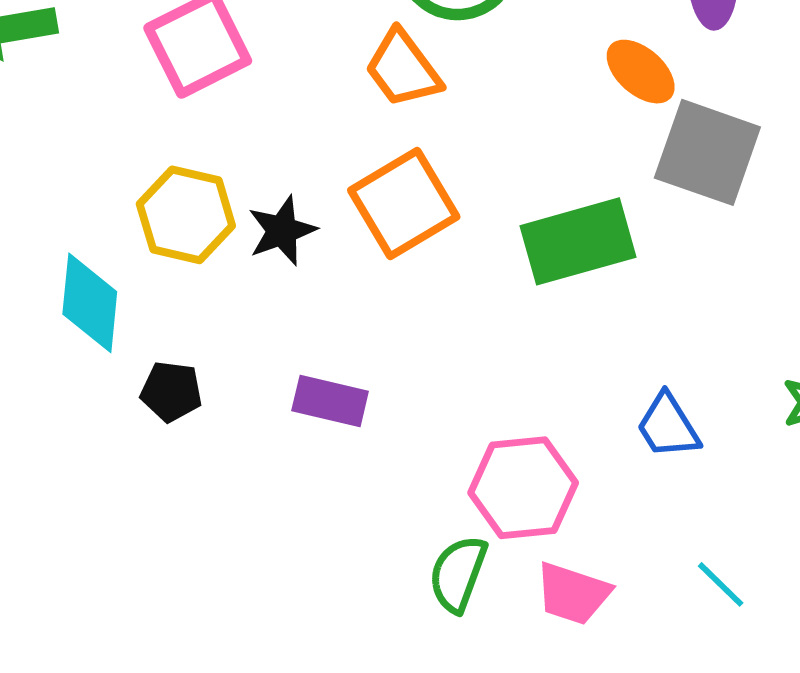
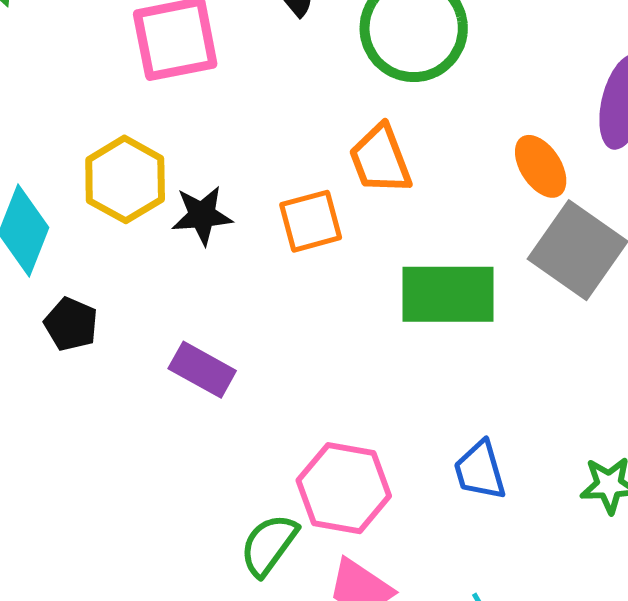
orange trapezoid: (403, 69) -> (380, 159), moved
orange square: (404, 204) -> (311, 221), size x0.7

